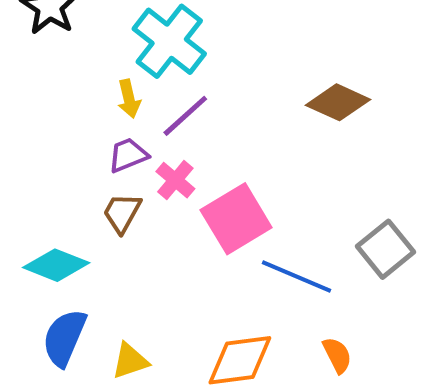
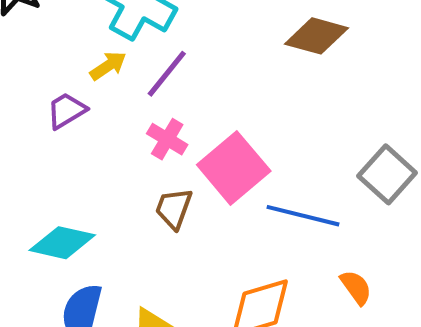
yellow arrow: (129, 99) -> (108, 66), turned -102
purple trapezoid: (128, 155) -> (66, 111), moved
brown trapezoid: (122, 213) -> (174, 208), moved

